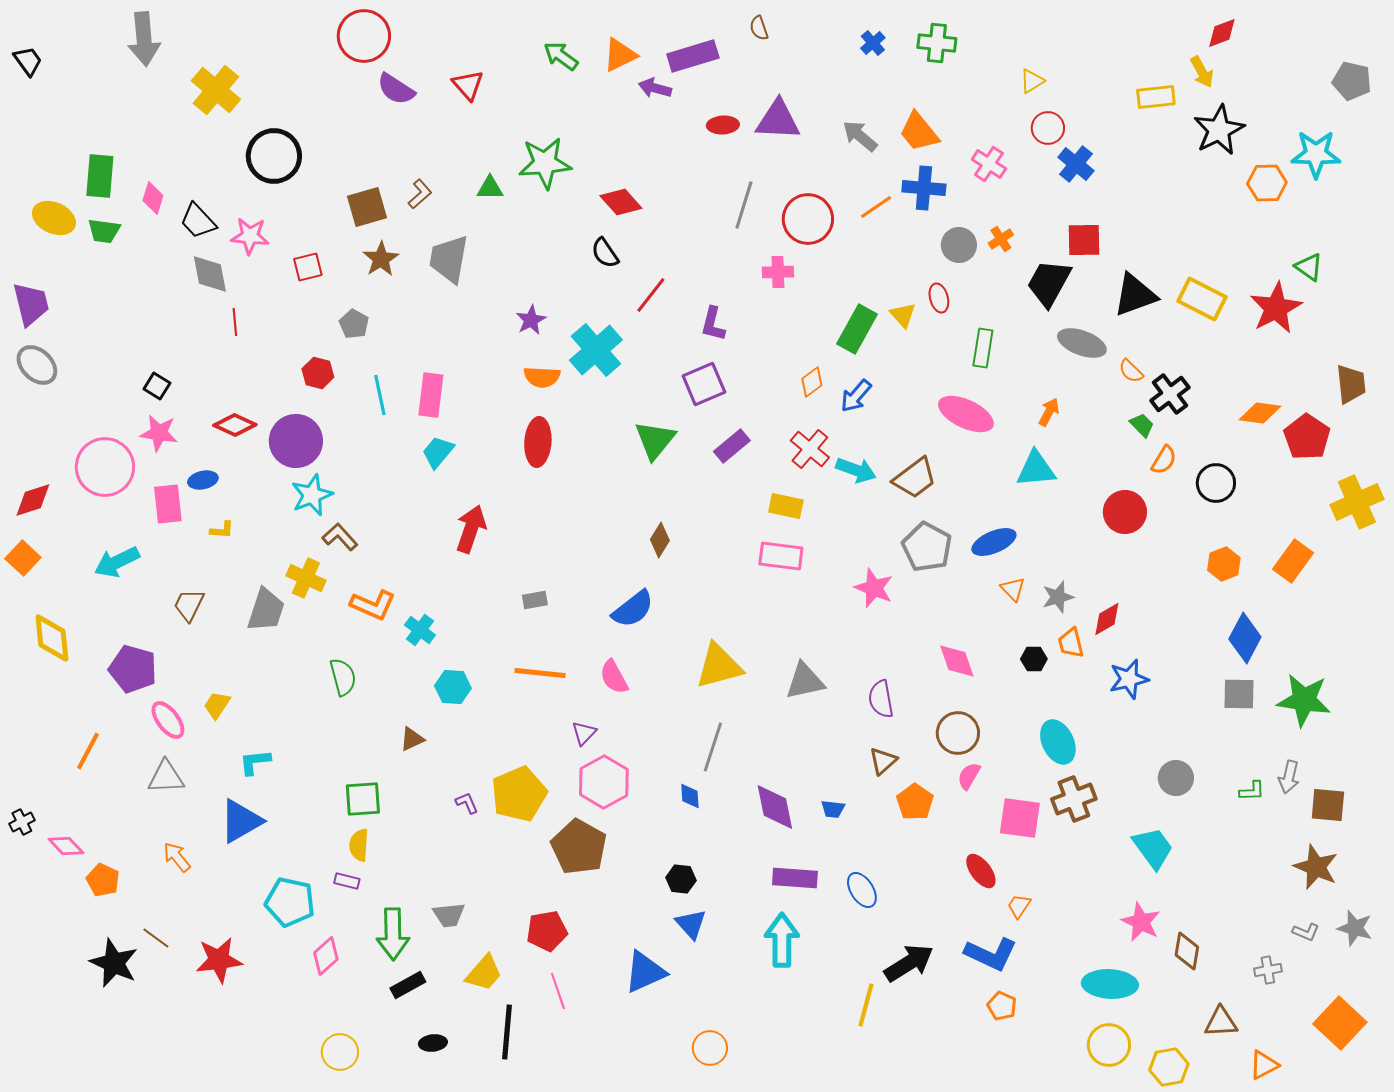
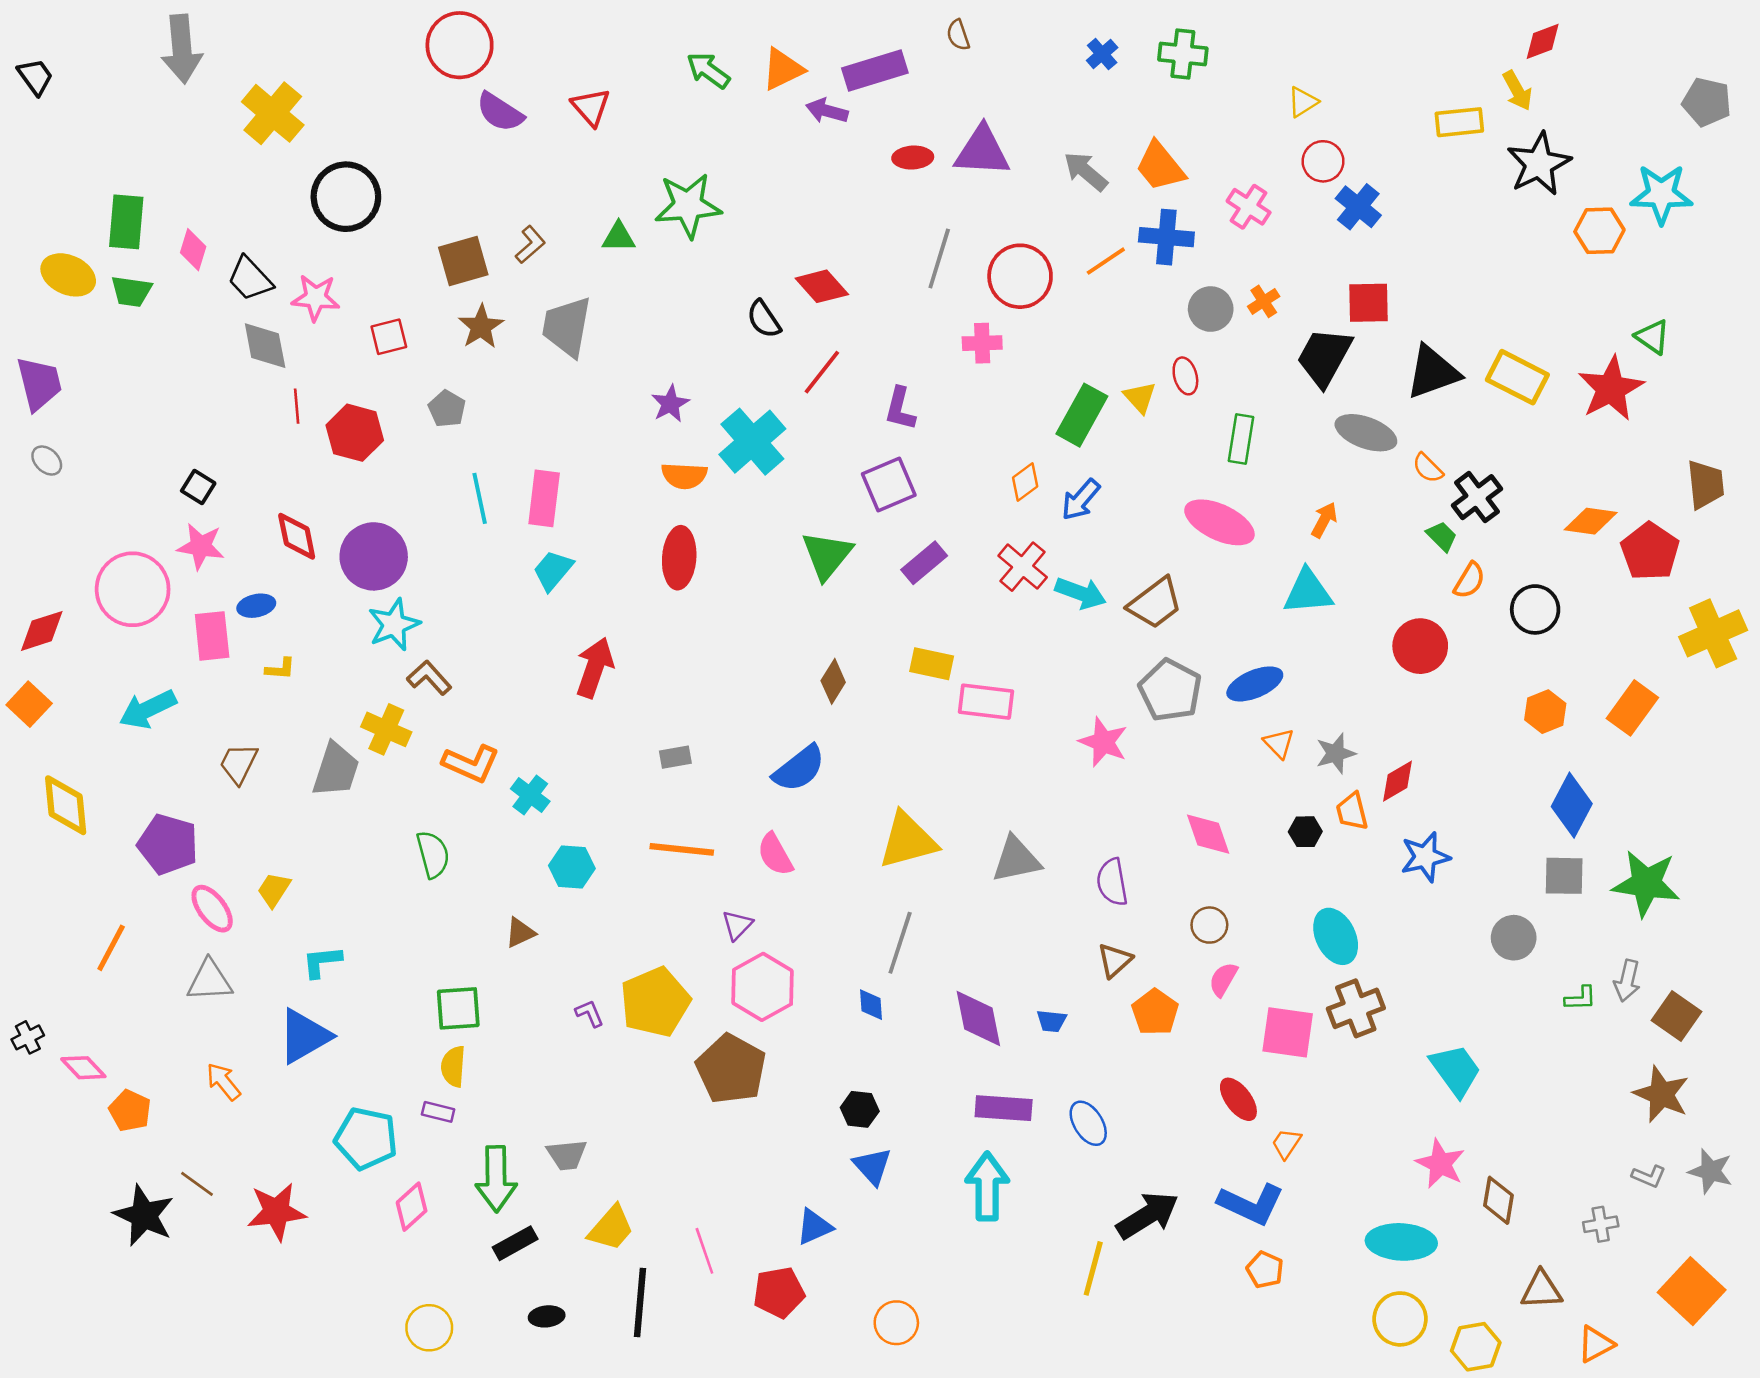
red diamond: (621, 202) -> (822, 286), moved
gray ellipse: (37, 365) -> (47, 461), size x0.6
red hexagon: (318, 373) -> (355, 433), moved, size x1.4
red diamond: (235, 425) -> (297, 536), turned 54
yellow rectangle: (786, 506) -> (932, 664), moved
brown circle: (958, 733) -> (1209, 925), size x0.7
gray circle: (1176, 778) -> (1514, 938), moved
brown square: (1328, 805) -> (1676, 1016), turned 30
red pentagon: (547, 931) -> (779, 1292), moved
blue triangle: (645, 972) -> (814, 1227), size x0.7

